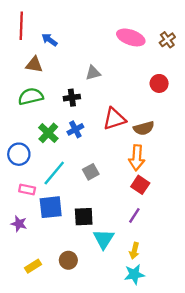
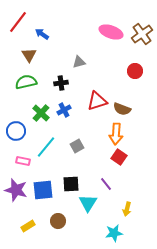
red line: (21, 26) -> (18, 22), turned 35
brown cross: (167, 40) -> (142, 34), size x1.5
brown triangle: (34, 65) -> (29, 55), turned 49
brown semicircle: (144, 128) -> (122, 109), turned 36
blue square: (51, 207) -> (43, 190), moved
purple line: (134, 215) -> (106, 184), moved, turned -72
purple star: (19, 224) -> (16, 190), size x1.6
yellow arrow: (134, 251) -> (127, 209), moved

